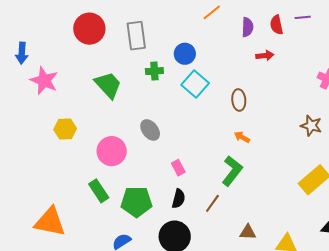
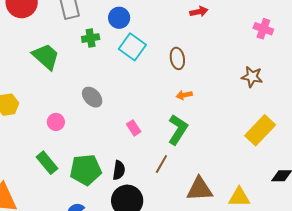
orange arrow: (242, 137) -> (184, 95), turned -35
pink circle: (112, 151) -> (56, 122), size x0.6
pink rectangle: (178, 168) -> (134, 128), moved
black semicircle: (179, 199) -> (119, 170), moved
brown triangle: (248, 232) -> (199, 189), size x1.6

